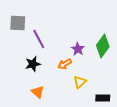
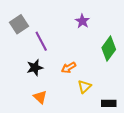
gray square: (18, 23) -> (19, 24), turned -36
purple star: (78, 49) -> (82, 21), moved

